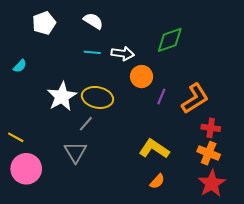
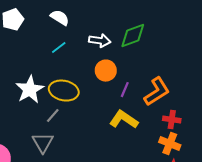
cyan line: (92, 52) -> (59, 48), turned -42
white arrow: (123, 53) -> (100, 41), moved
yellow L-shape: (154, 149) -> (124, 120), moved

